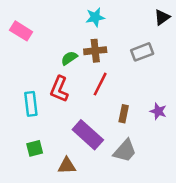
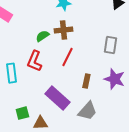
gray rectangle: (142, 52) -> (110, 45), moved, turned -60
purple star: (158, 111) -> (114, 79), size x1.5
green square: (35, 148) -> (22, 113), moved

